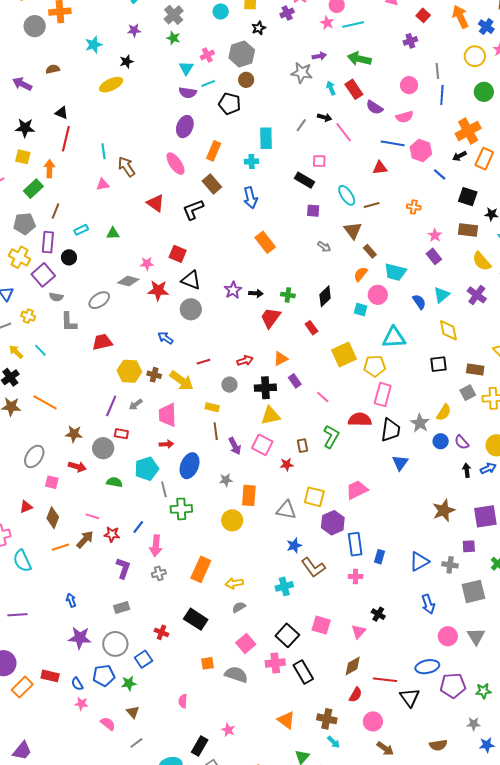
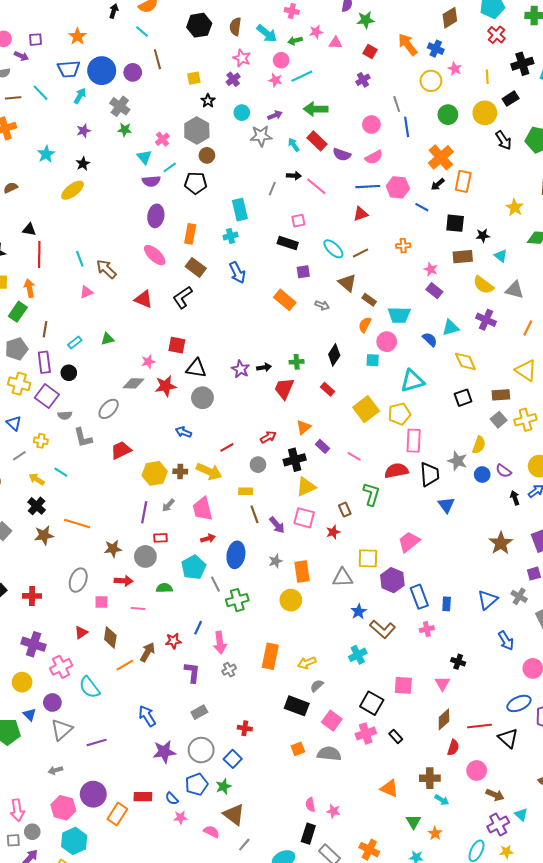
cyan circle: (221, 11) -> (242, 113), moved
orange rectangle: (265, 242) -> (285, 300), moved
cyan triangle: (441, 295) -> (451, 328), turned 36
pink line: (92, 516) -> (138, 609), moved
gray cross: (450, 565) -> (519, 596), turned 35
blue arrow: (71, 600) -> (147, 716), size x1.5
black rectangle: (196, 619) -> (297, 706), moved
black rectangle: (303, 672) -> (396, 736), size x0.6
pink semicircle: (183, 701) -> (310, 805), moved
brown triangle: (133, 712) -> (234, 814), size x1.6

